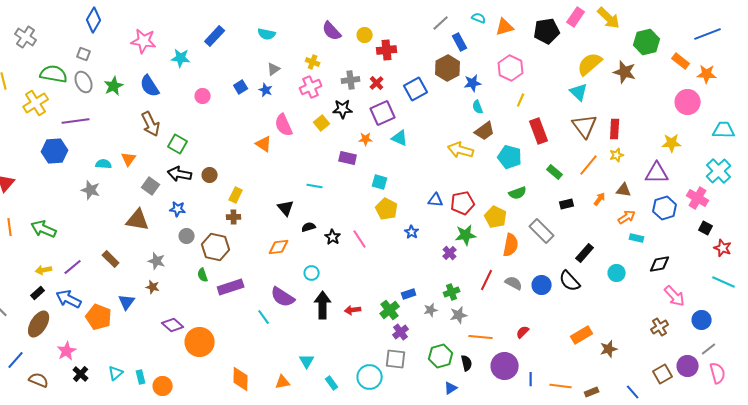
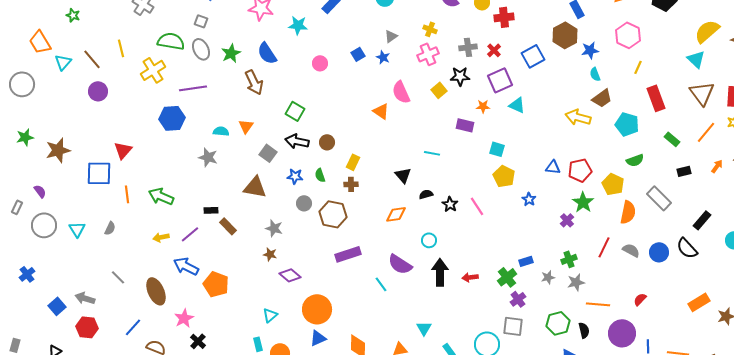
brown arrow: (151, 124) -> (254, 82), moved
green star: (466, 235) -> (583, 202), turned -30
green semicircle: (203, 275) -> (320, 175), moved
black rectangle: (38, 293) -> (211, 210), moved, turned 40
blue triangle: (127, 302) -> (318, 338), moved, turned 30
brown ellipse: (39, 324) -> (156, 291), turned -56
purple diamond: (173, 325) -> (290, 275), moved
cyan triangle: (116, 373) -> (270, 315), moved

